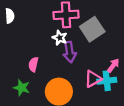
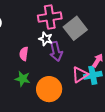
pink semicircle: (33, 64) -> (24, 54), moved
green star: (22, 88) -> (23, 79), moved

